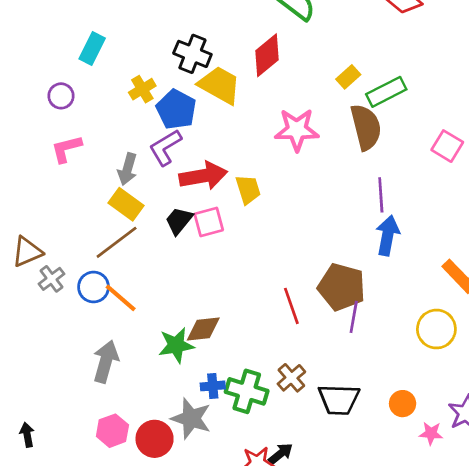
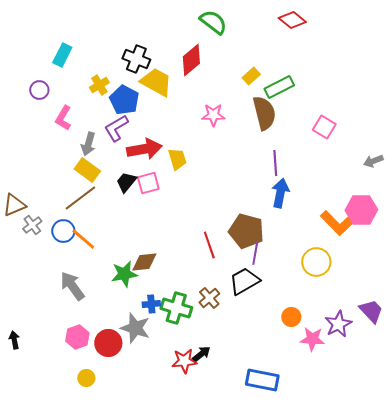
pink star: (297, 130) -> (213, 115), size x0.7
pink L-shape: (66, 149) -> (63, 118), moved, turned -45
gray arrow: (106, 362) -> (72, 286), turned -52
black trapezoid: (339, 399) -> (244, 281), moved, turned 148
pink star: (431, 433) -> (312, 339), size x1.4

